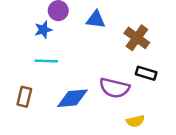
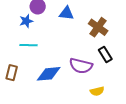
black rectangle: (146, 73) -> (105, 54), turned 42

